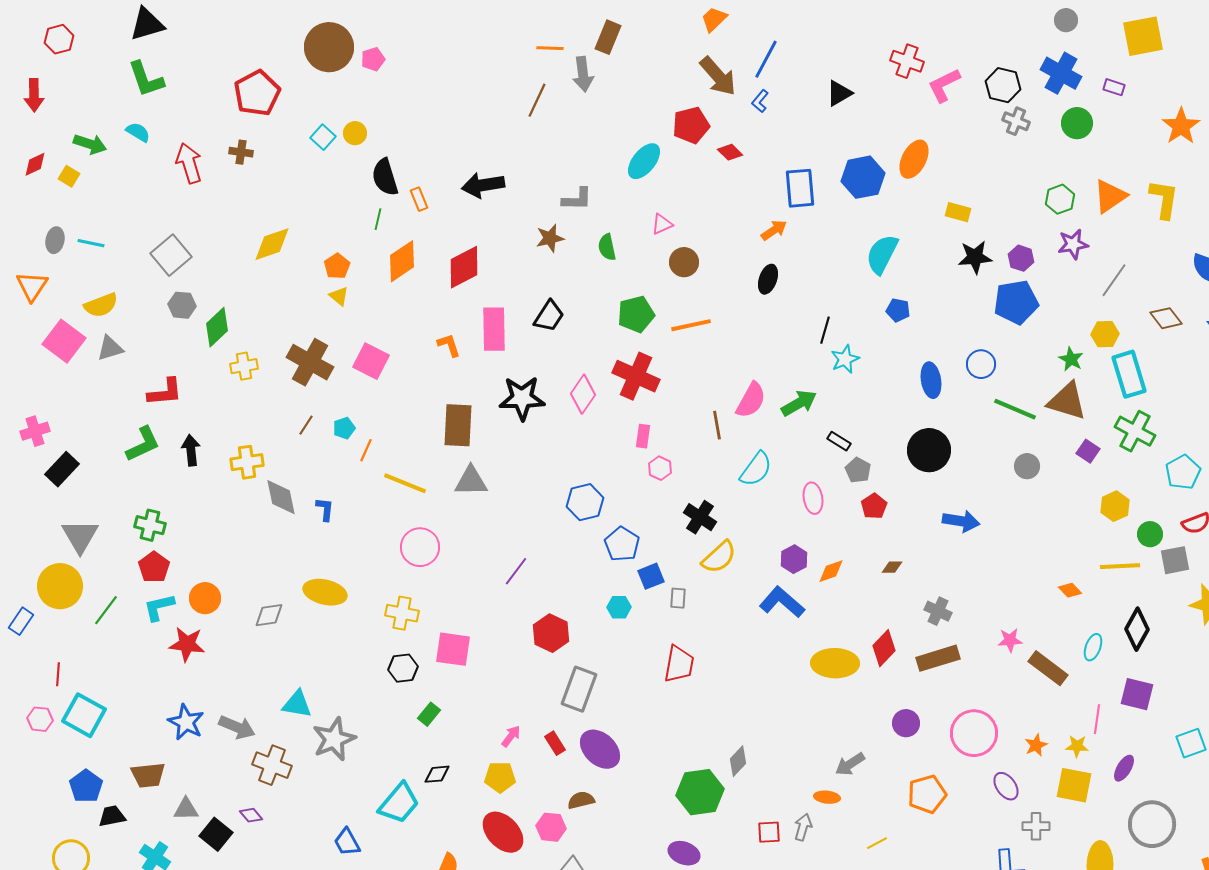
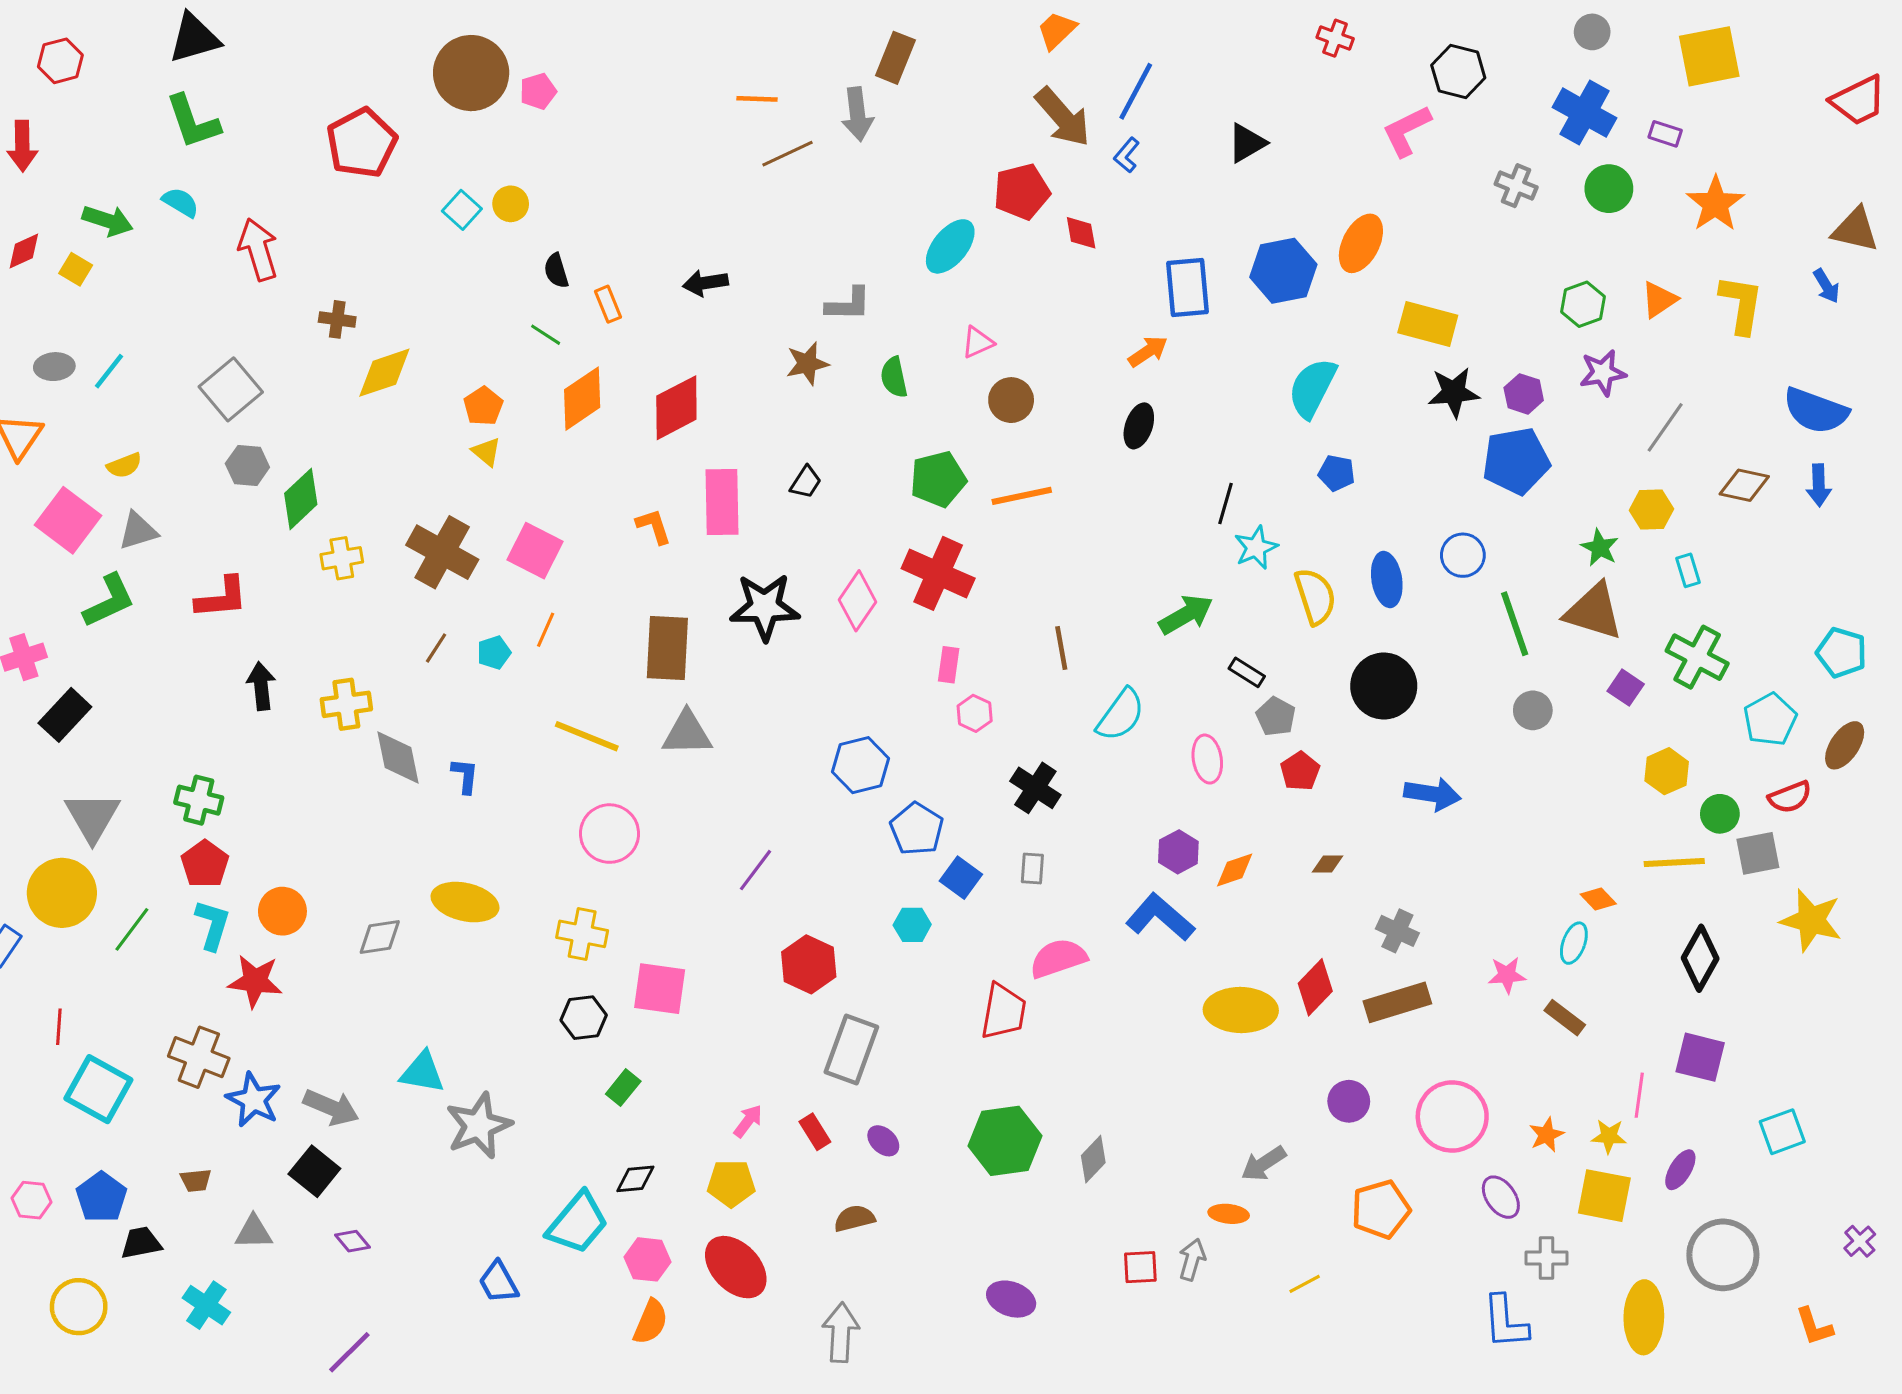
orange line: (550, 48) -> (757, 99), moved
red cross: (907, 61) -> (1335, 38), moved, size x0.7
black hexagon: (1003, 85) -> (1458, 71), moved
brown line: (537, 100) -> (787, 154), turned 40
orange star: (1181, 126) -> (1715, 204), moved
brown cross: (241, 152) -> (337, 319), moved
red diamond: (730, 152) -> (1081, 233), turned 35
black semicircle: (385, 177) -> (556, 271), size x0.6
black arrow: (483, 185) -> (705, 283), size x0.7
orange triangle: (1110, 196) -> (1659, 300), size x0.7
yellow rectangle: (958, 212) -> (1428, 324), size x1.5
green line: (378, 219) -> (546, 335), turned -70
gray ellipse: (55, 240) -> (54, 367), turned 75
cyan line: (91, 243) -> (109, 371), turned -64
yellow semicircle: (101, 305) -> (124, 465), size x0.7
black trapezoid: (549, 316) -> (806, 482), size x0.7
brown diamond: (1166, 318) -> (1744, 485), turned -40
cyan rectangle: (1129, 374) -> (1688, 570), size x0.5
pink semicircle: (751, 400) -> (1058, 958), moved, turned -138
green line: (1015, 409) -> (1515, 624), turned 48
green L-shape: (143, 444) -> (109, 601), moved
orange line: (366, 450) -> (546, 630), moved
yellow semicircle: (719, 557) -> (1315, 596), moved, turned -66
blue square: (651, 576) -> (961, 878), turned -32
gray rectangle: (678, 598) -> (1032, 869), moved
cyan L-shape: (159, 607) -> (212, 925), turned 120
cyan ellipse: (1093, 647) -> (1574, 943), moved
brown rectangle: (1048, 668) -> (1565, 1018), size x0.7
pink hexagon: (40, 719) -> (31, 1200), moved
purple ellipse: (600, 749) -> (883, 1141), size x0.5
brown cross: (272, 765) -> (199, 1057), moved
brown trapezoid: (148, 775) -> (196, 1180), size x0.6
green hexagon: (700, 792) -> (1005, 1141), moved
pink hexagon: (551, 827) -> (648, 1259), moved
black square: (216, 834) -> (314, 1171), moved

